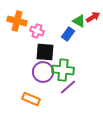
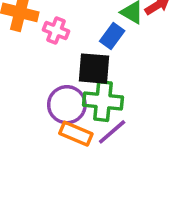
black square: (45, 52) -> (94, 69), moved
orange rectangle: (31, 99) -> (76, 134), moved

